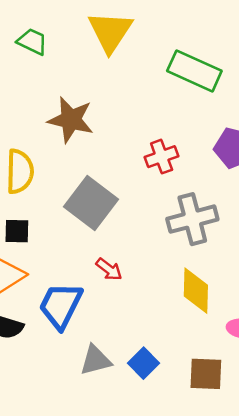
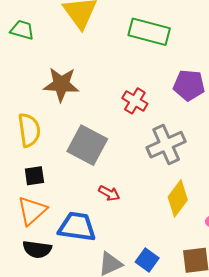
red cross: (162, 157) -> (135, 101), turned -30
yellow diamond: (196, 291) -> (178, 198), turned 45
blue trapezoid: (61, 306) -> (77, 227), turned 81

